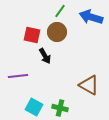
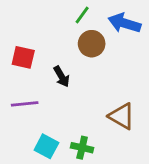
brown circle: (57, 32) -> (92, 44), moved
red square: (32, 35) -> (23, 57), moved

